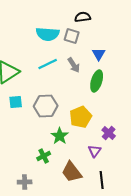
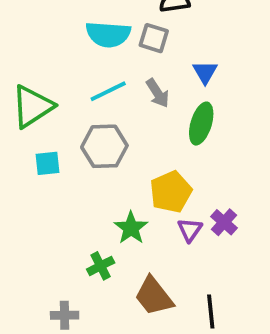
gray hexagon: (46, 106) -> (104, 146), moved
purple triangle: (95, 151) -> (190, 230), moved

